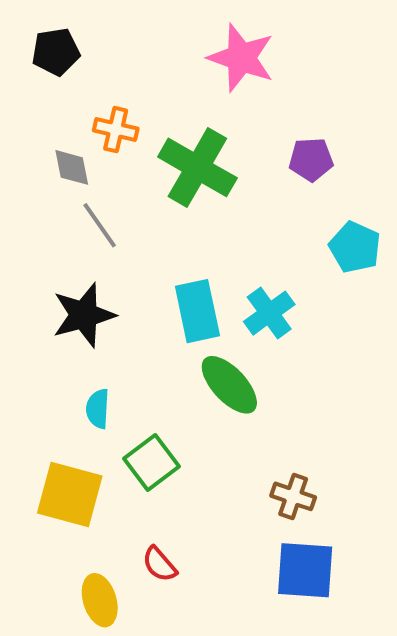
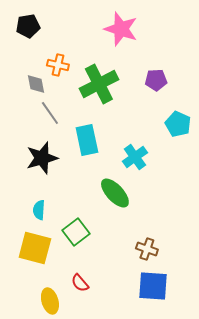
green cross: (197, 167) -> (99, 84), turned 33
cyan rectangle: (197, 311) -> (87, 140), moved
cyan semicircle: (98, 409) -> (39, 210), moved

